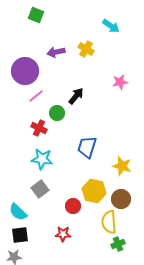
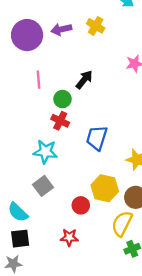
purple circle: (25, 71) -> (27, 35), moved
pink line: (36, 96) -> (38, 80), turned -56
red cross: (39, 128) -> (60, 121), moved
yellow semicircle: (109, 222) -> (122, 224), turned 30

